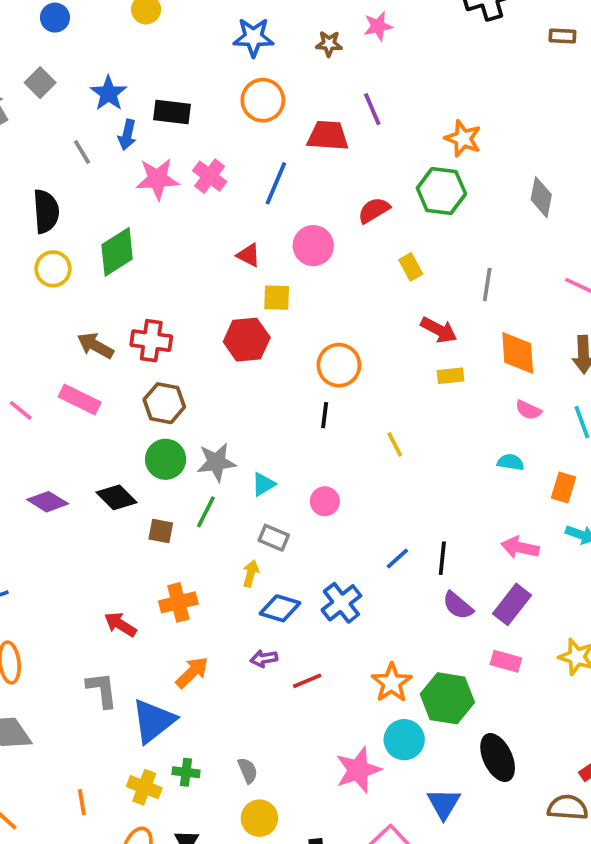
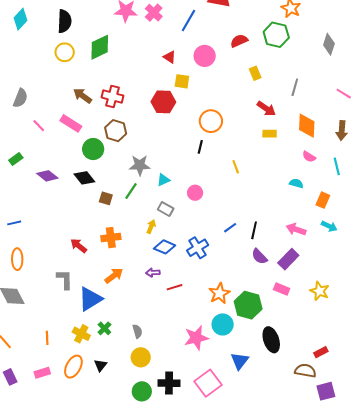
green circle: (166, 459) -> (93, 149), moved
green cross: (186, 772) -> (104, 328), turned 32

